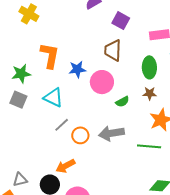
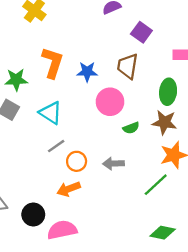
blue star: (77, 69) -> (87, 72), moved
brown star: (150, 93) -> (164, 122), size x1.5
gray arrow: (111, 133) -> (113, 164), size x0.7
green line: (149, 146) -> (156, 185), turned -55
orange arrow: (65, 166) -> (69, 189), moved

